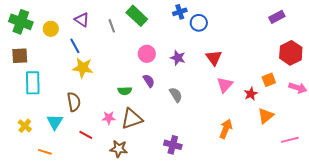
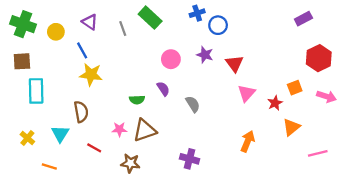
pink circle: (147, 54) -> (171, 59), moved
purple star: (178, 58) -> (205, 55), moved

